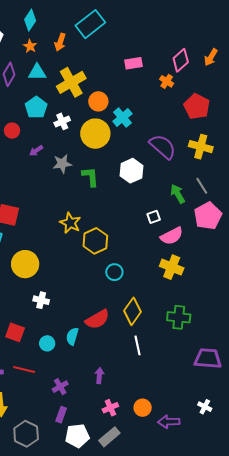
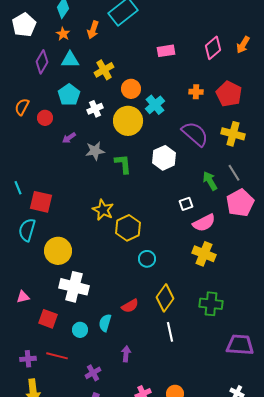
orange cross: (167, 81) -> (196, 92), moved, turned -32
yellow cross: (71, 82) -> (104, 70), size x0.7
white cross: (41, 300) -> (74, 287), size x1.8
red semicircle: (97, 319) -> (130, 306), size x0.7
purple arrow: (99, 376) -> (126, 354), moved

